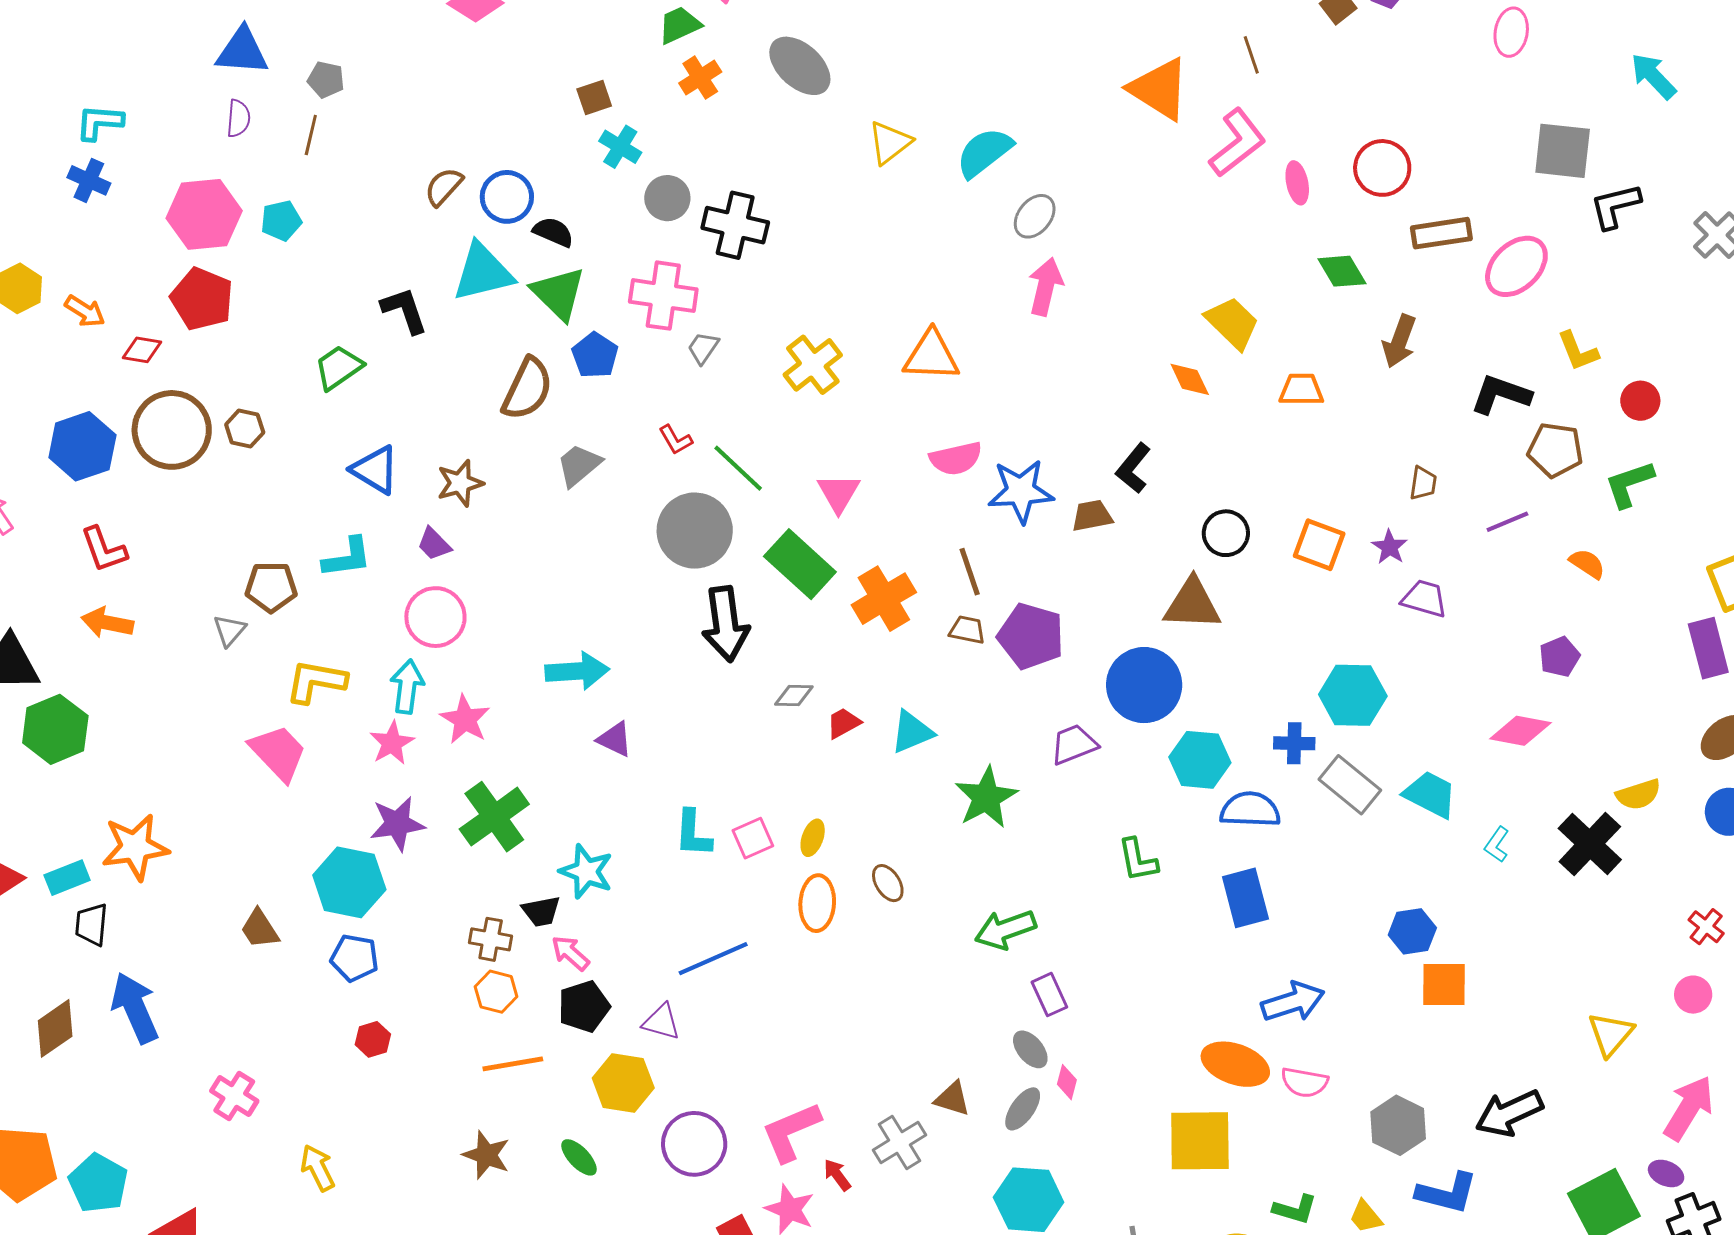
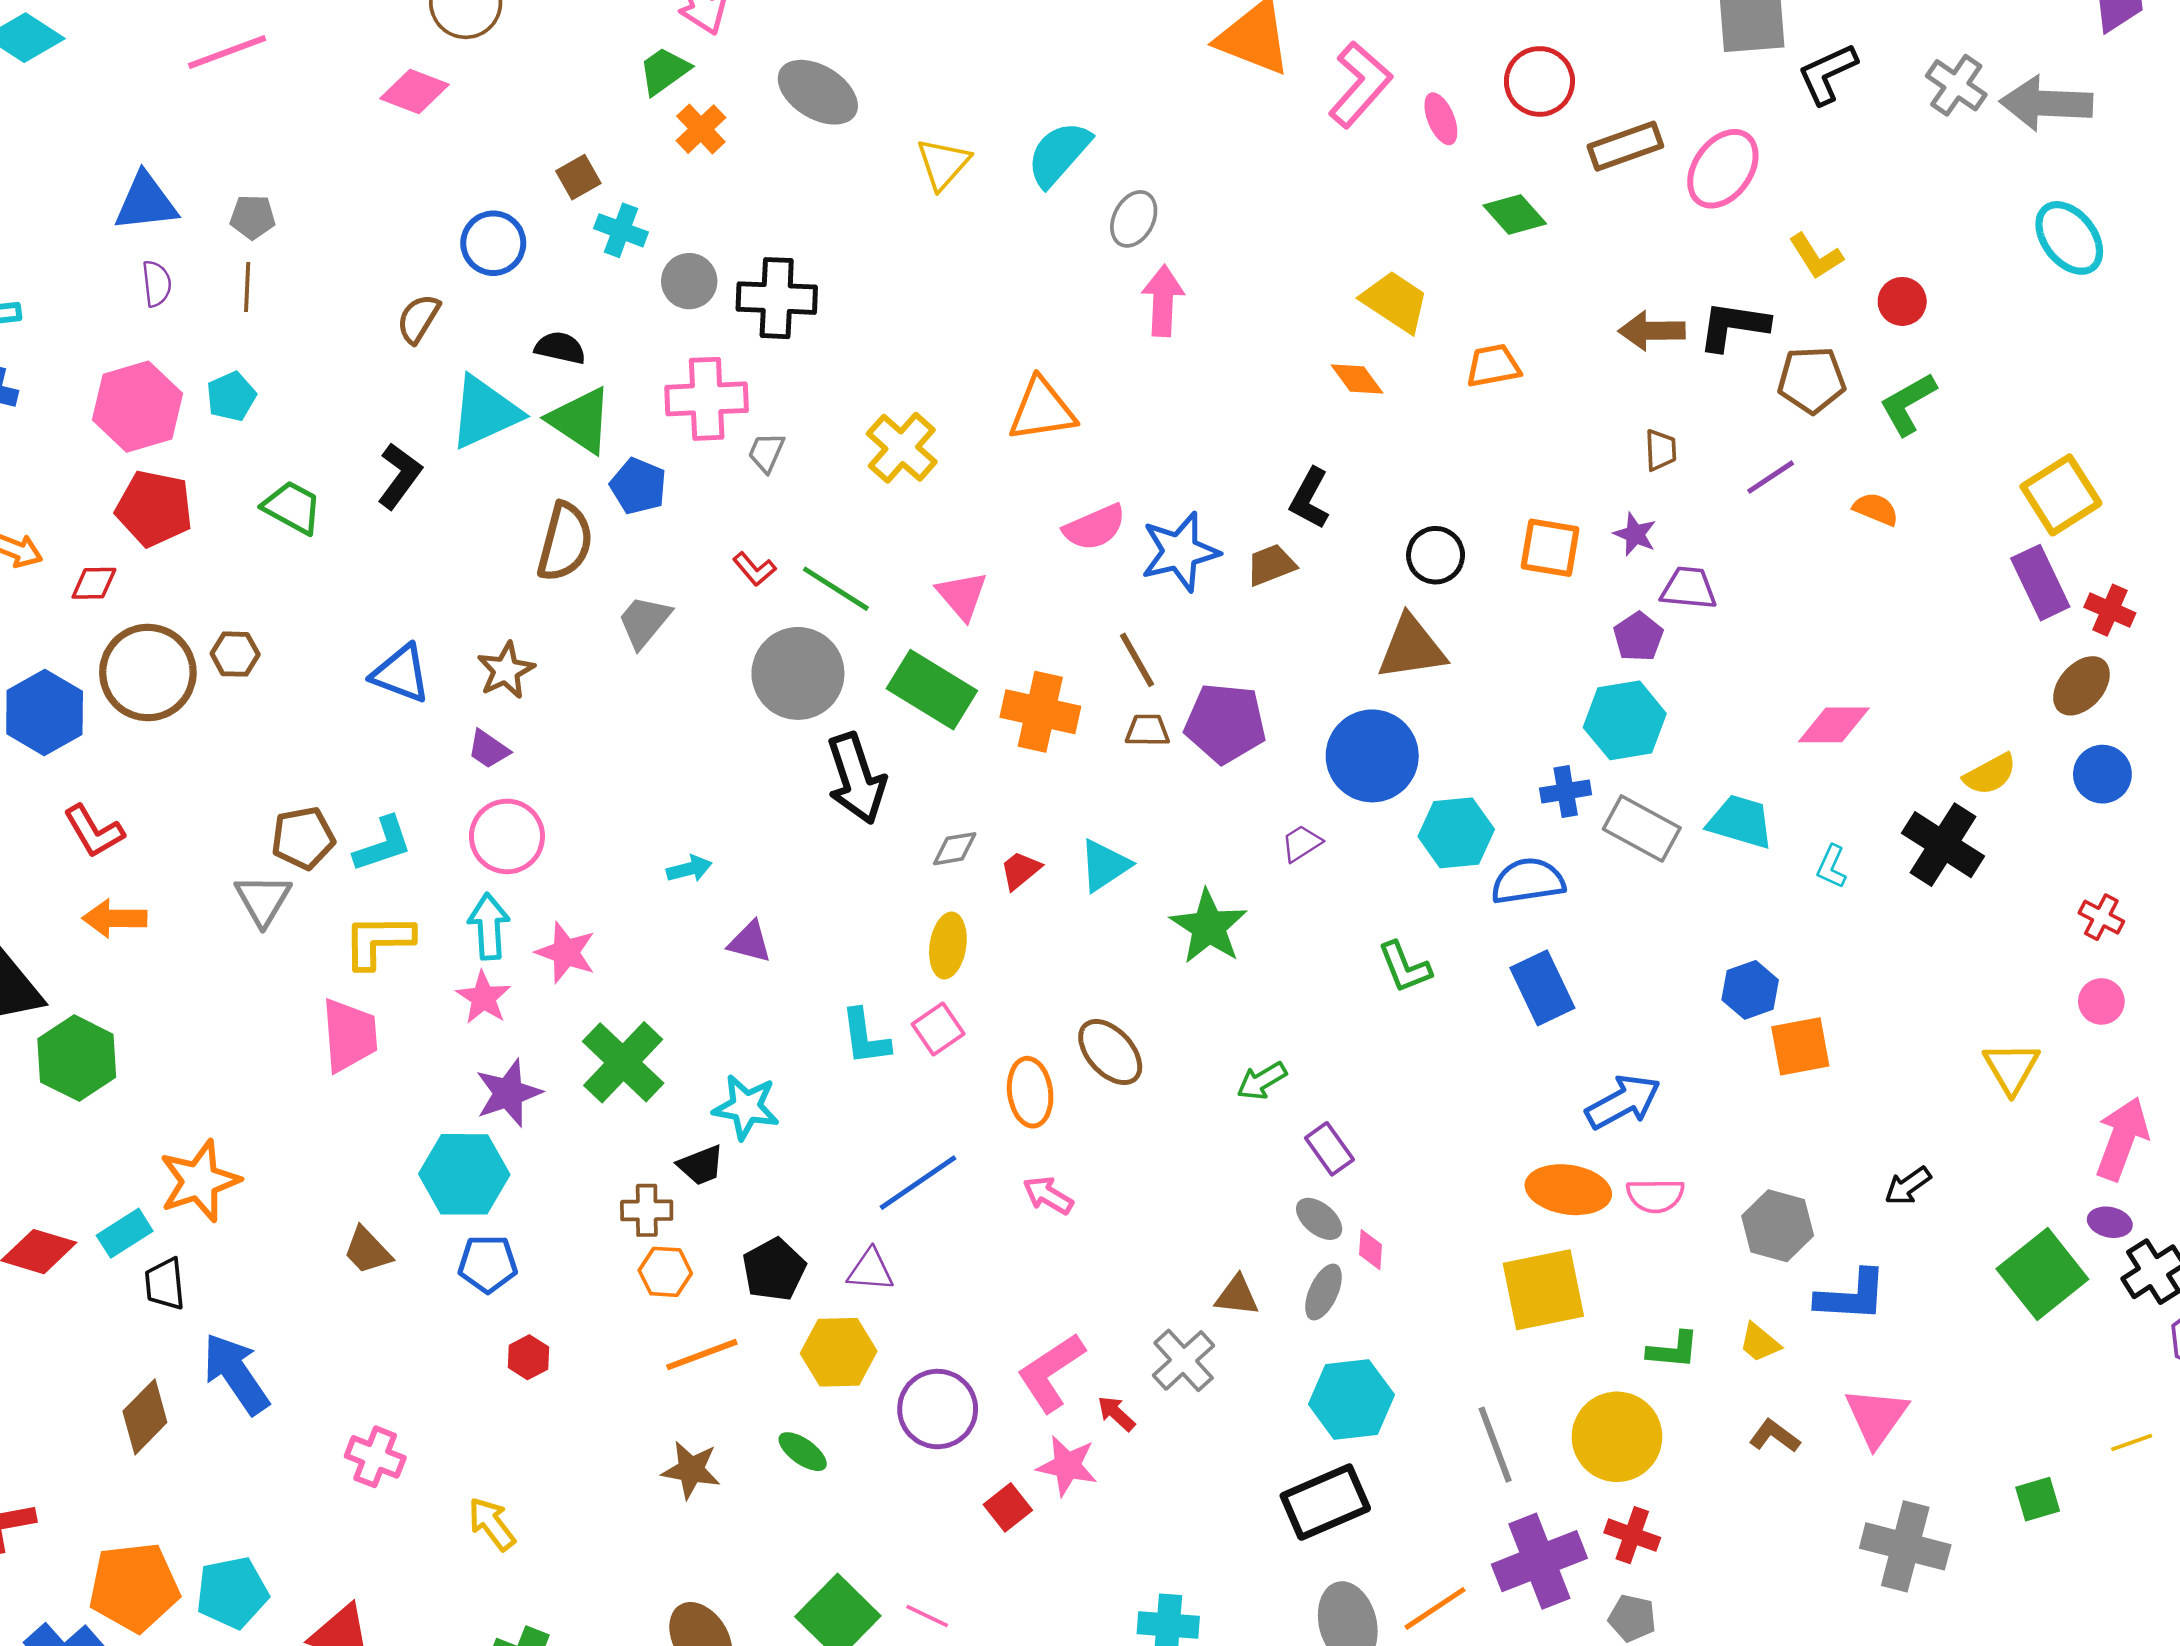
blue circle: (507, 197) -> (493, 243), moved
black L-shape: (404, 310) -> (400, 476), turned 66
brown arrow: (1399, 341) -> (1652, 331), moved, turned 80
green trapezoid: (339, 367) -> (292, 507), moved, turned 74
cyan L-shape: (347, 558) -> (383, 844), moved
orange cross: (884, 599) -> (1040, 712), turned -36
gray triangle: (229, 630) -> (263, 900), size x1.4
purple pentagon: (1560, 657) -> (1638, 637), moved
cyan arrow: (577, 671) -> (689, 869), size x0.6
purple trapezoid: (1074, 744) -> (1301, 843), size x0.7
pink trapezoid: (278, 753) -> (349, 1035), turned 50
yellow ellipse: (813, 838) -> (948, 945), moved, size x1.4
brown ellipse: (888, 883) -> (1110, 1052), size x1.5
green arrow: (1005, 930) -> (1262, 1081), size x0.7
pink arrow: (570, 953) -> (1048, 1195), moved
black arrow: (1509, 1113) -> (1908, 1186), size x0.6
cyan pentagon: (98, 1183) -> (232, 1593), turned -30

